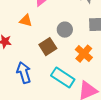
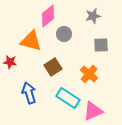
orange triangle: (26, 21) -> (31, 41), size x1.6
gray circle: (65, 30) -> (64, 34), moved

